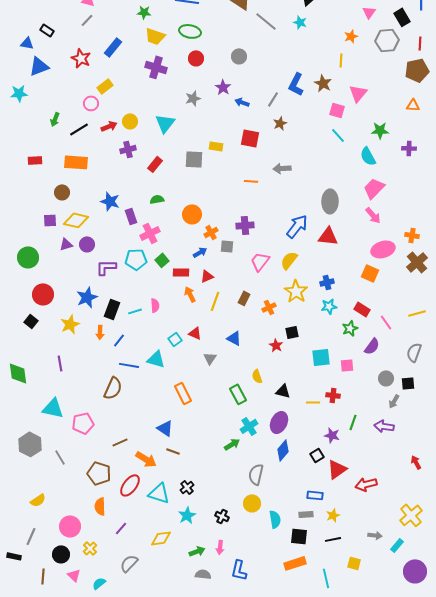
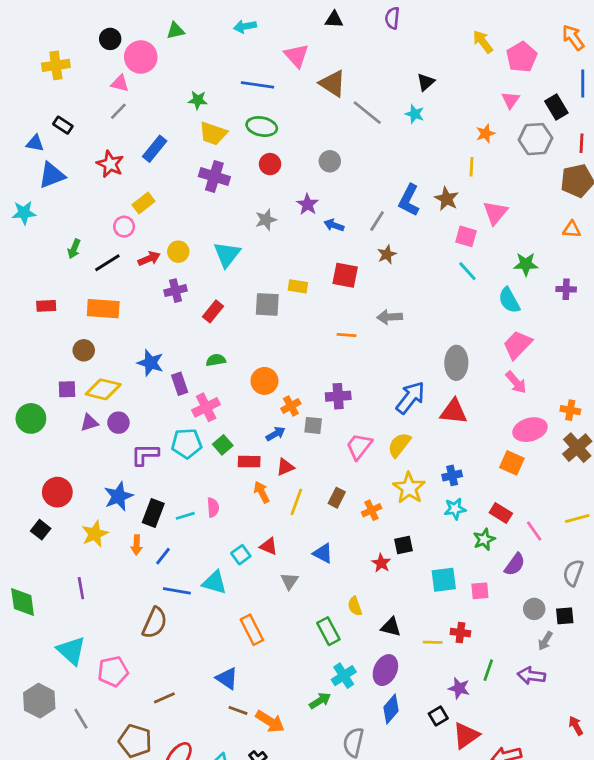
green circle: (28, 257) -> (31, 418), moved
cyan triangle: (53, 408) -> (71, 651), turned 30
orange arrow: (146, 459) -> (270, 722), moved

